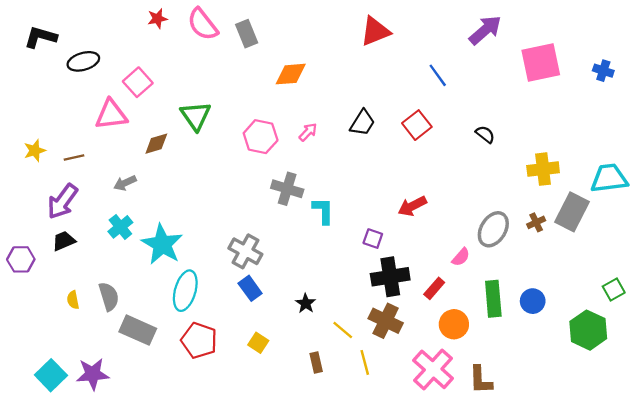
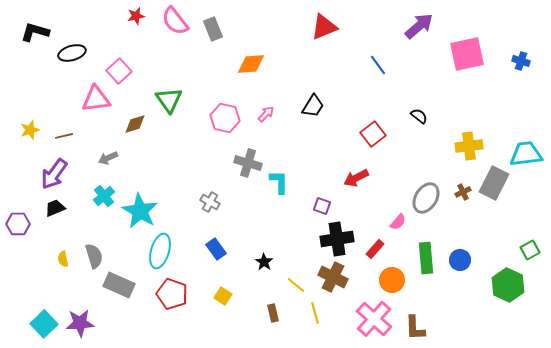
red square: (417, 125) -> (373, 134), moved
gray cross: (245, 251) -> (210, 202), moved, size x0.7

